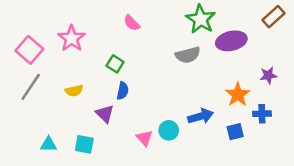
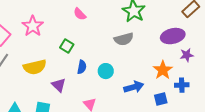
purple ellipse: (231, 41) -> (173, 36), moved
yellow semicircle: (74, 91) -> (35, 67), size x1.6
blue semicircle: (123, 91) -> (82, 67), moved
cyan circle: (169, 130) -> (106, 71), moved

